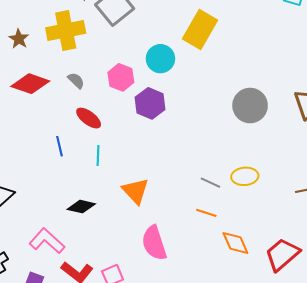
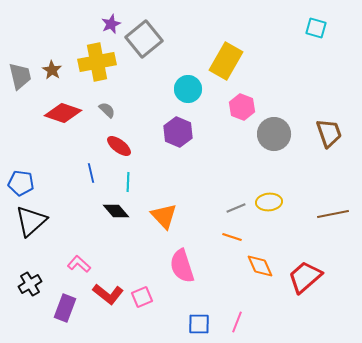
pink hexagon: (121, 77) -> (242, 107), moved
gray line: (210, 183) -> (236, 208), turned -48
black diamond: (81, 207) -> (116, 211), moved, turned 36
pink L-shape: (47, 241) -> (79, 264), size x0.7

